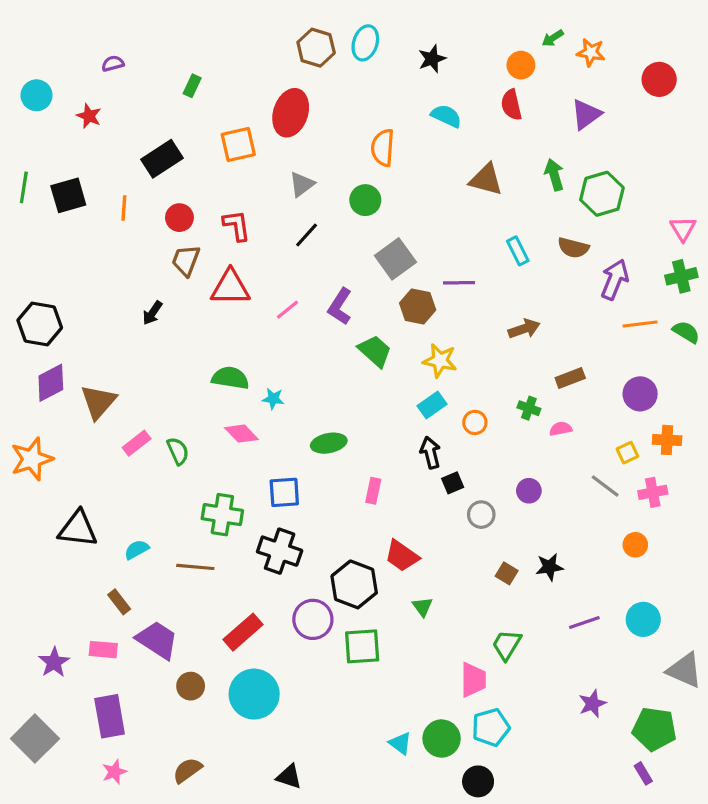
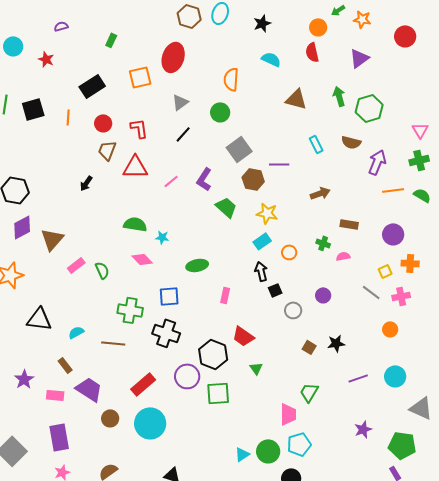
brown rectangle: (570, 378) -> (349, 224), turned 30
purple star: (54, 662) -> (24, 379), moved
cyan triangle: (400, 743) -> (242, 454), turned 49

